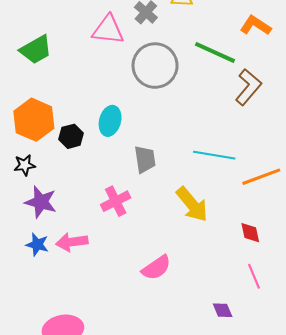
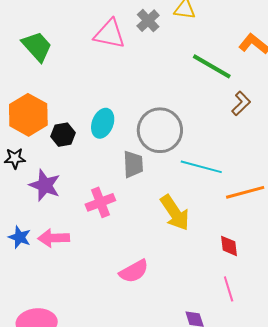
green trapezoid: (36, 50) -> (37, 46), turned -108
gray circle: (155, 66) -> (160, 130), moved
brown L-shape: (248, 87) -> (241, 103), size x0.7
purple star: (41, 202) -> (45, 185), moved

